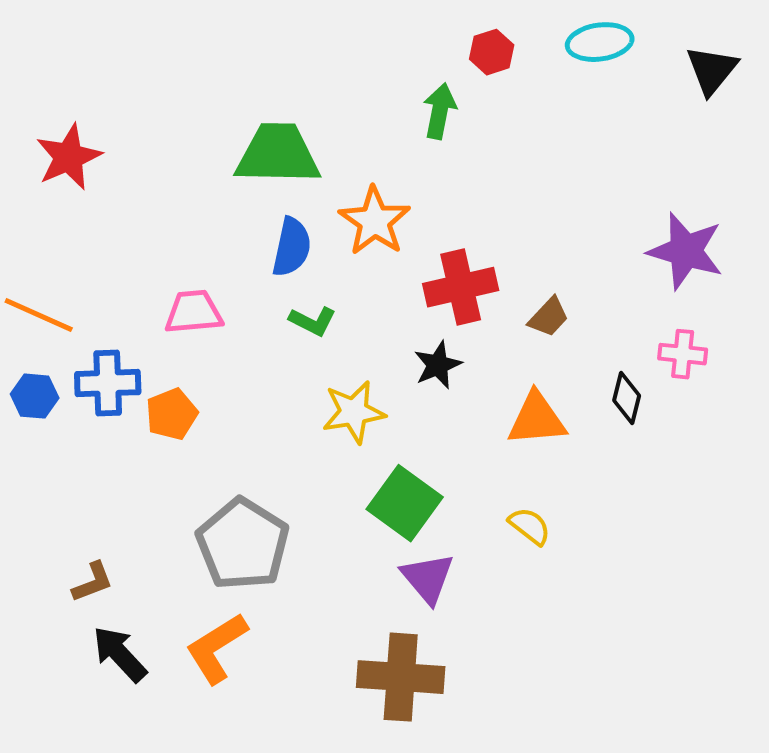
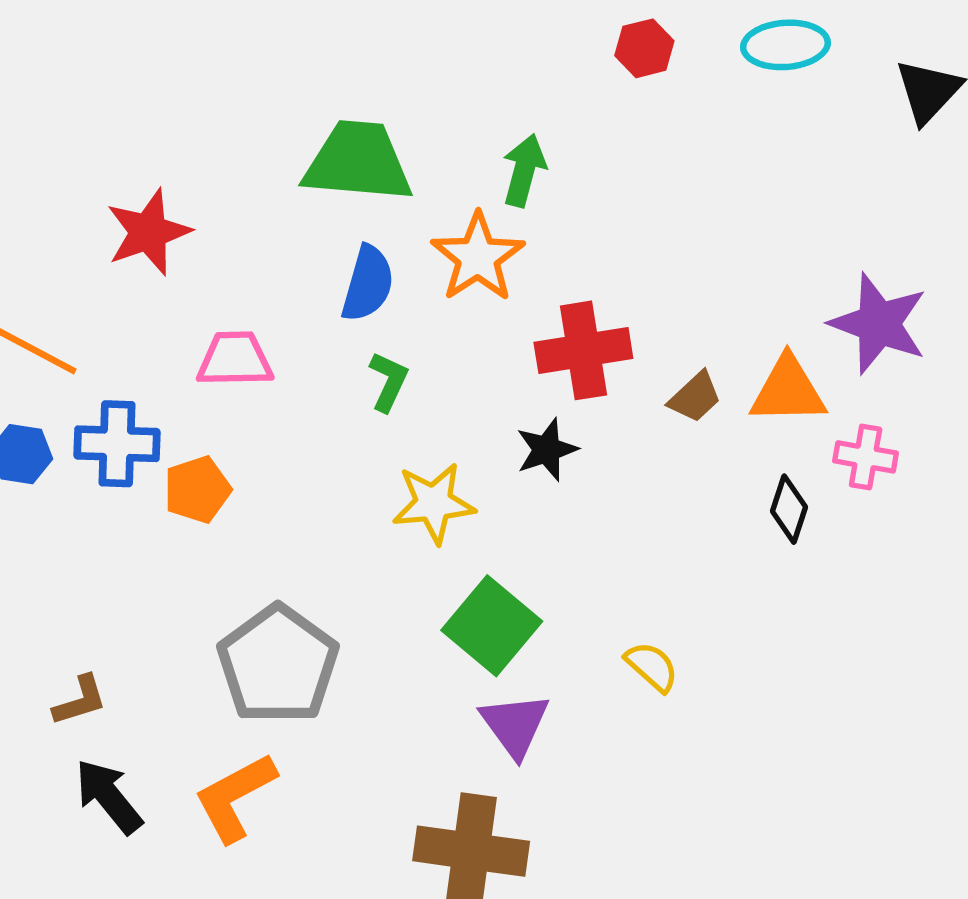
green arrow: (440, 111) -> (524, 170), moved
red star: (69, 157) -> (148, 232), moved
green L-shape: (313, 321) -> (388, 381), turned -96
orange triangle: (537, 419) -> (788, 390), moved

